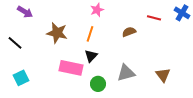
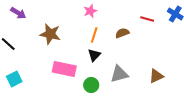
orange line: (90, 34) -> (94, 35), moved
black triangle: (91, 56) -> (94, 55), moved
brown triangle: (163, 75) -> (156, 76), turned 42

